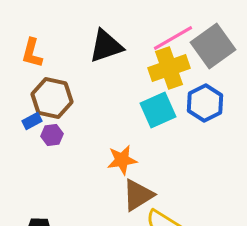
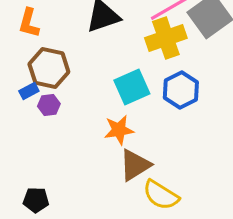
blue hexagon: (205, 103) -> (181, 90), moved
cyan square: (158, 110) -> (132, 87), moved

